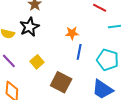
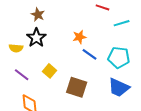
blue line: (79, 52) -> (90, 54), turned -56

